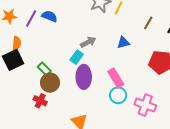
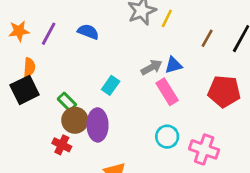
blue semicircle: (49, 16) -> (88, 32), moved
gray arrow: (88, 42) -> (152, 67), moved
purple ellipse: (84, 77) -> (98, 125), moved
pink rectangle: (116, 78) -> (167, 92), moved

